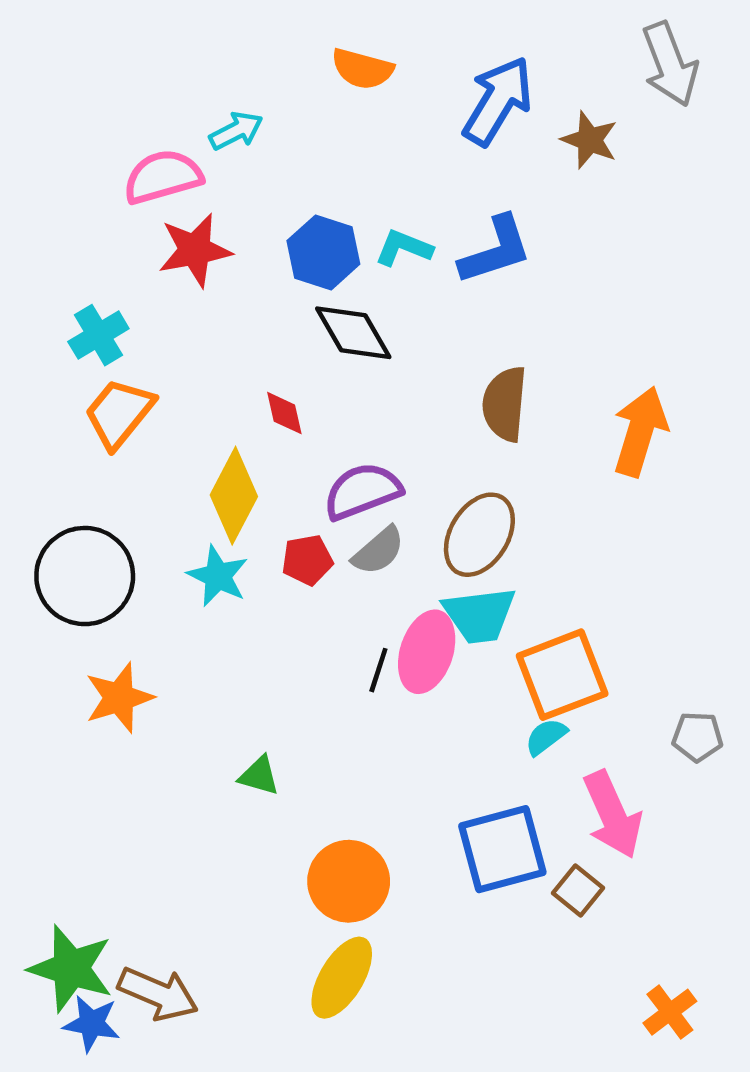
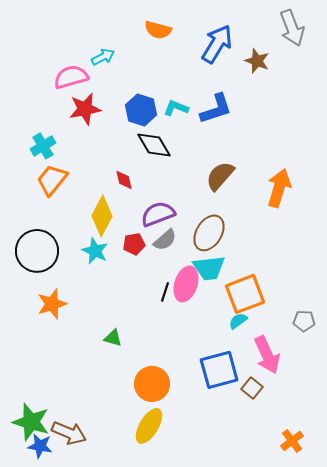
brown semicircle: (505, 404) -> (220, 176), turned 36

